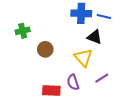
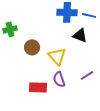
yellow triangle: (83, 58) -> (57, 56), moved

